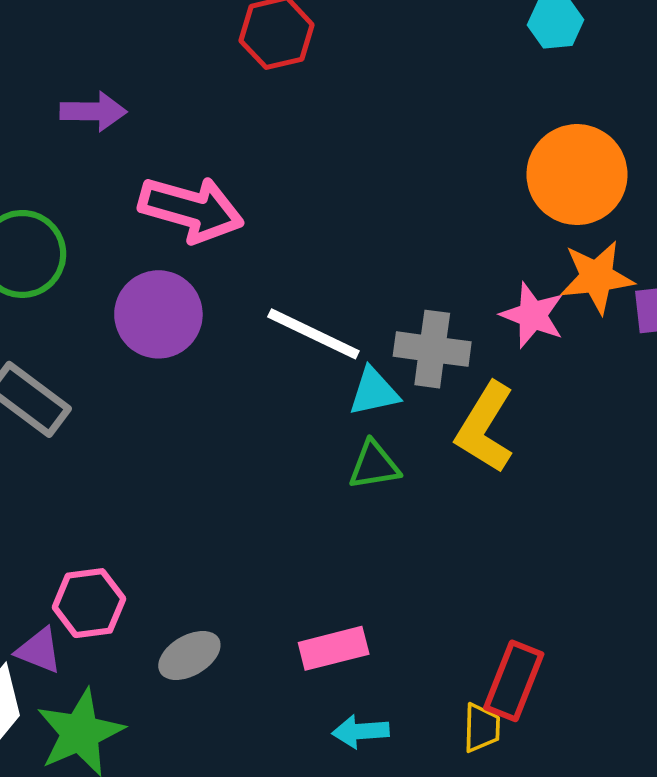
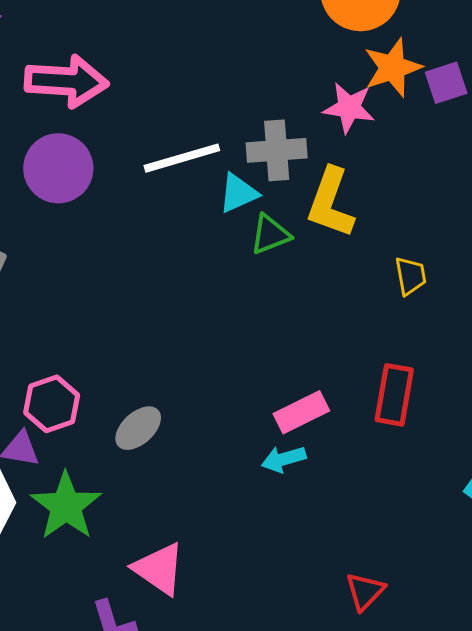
white line: (313, 334) -> (182, 158), turned -30
green triangle: (374, 465) -> (270, 234), moved
pink rectangle: (334, 648) -> (301, 412), moved
yellow trapezoid: (482, 728) -> (411, 276), moved

